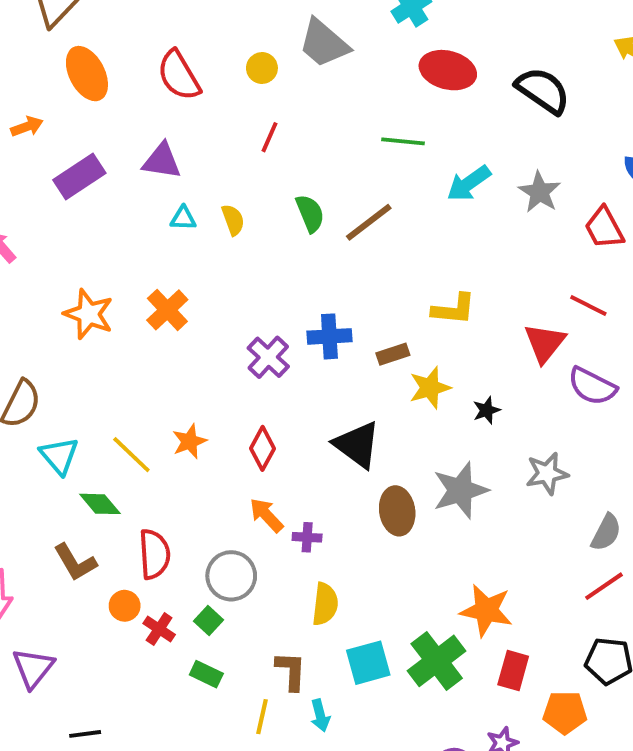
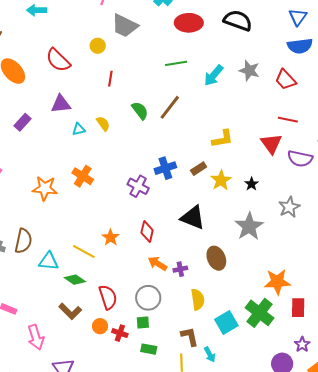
purple rectangle: (79, 177) -> (23, 122), size x0.7
cyan triangle: (59, 456) -> (49, 261), turned -30
brown ellipse: (397, 511) -> (216, 258), moved
green square: (208, 620) -> (143, 323), turned -32

